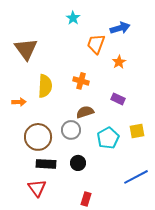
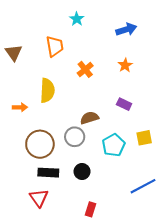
orange trapezoid: (96, 44) -> (55, 46), moved, turned 150
brown triangle: (26, 49) -> (14, 53), moved, size x0.7
orange cross: (81, 81) -> (85, 69), moved, turned 35

